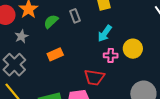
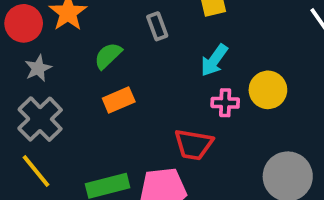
green semicircle: (51, 21) -> (108, 56), moved
gray star: (21, 36) -> (38, 68), moved

